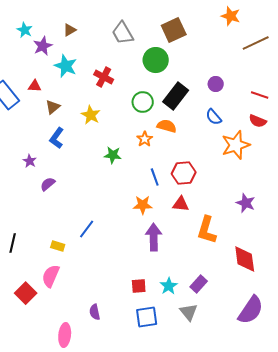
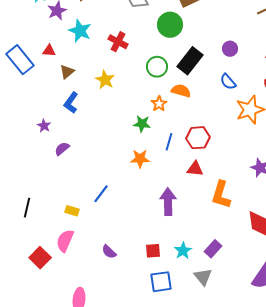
green star: (113, 155) -> (142, 124), moved
blue line: (155, 177) -> (169, 142), turned 36
orange star: (143, 205) -> (140, 159), moved
purple semicircle: (95, 312) -> (109, 252), moved, turned -35

